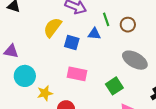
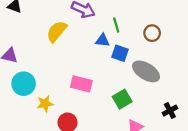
brown circle: (128, 25) -> (152, 33), moved
blue square: (72, 43) -> (120, 53), moved

